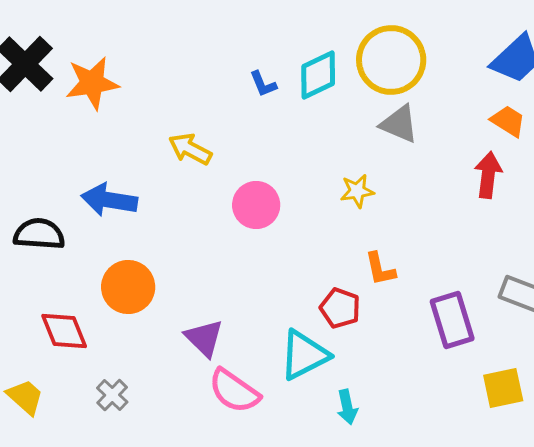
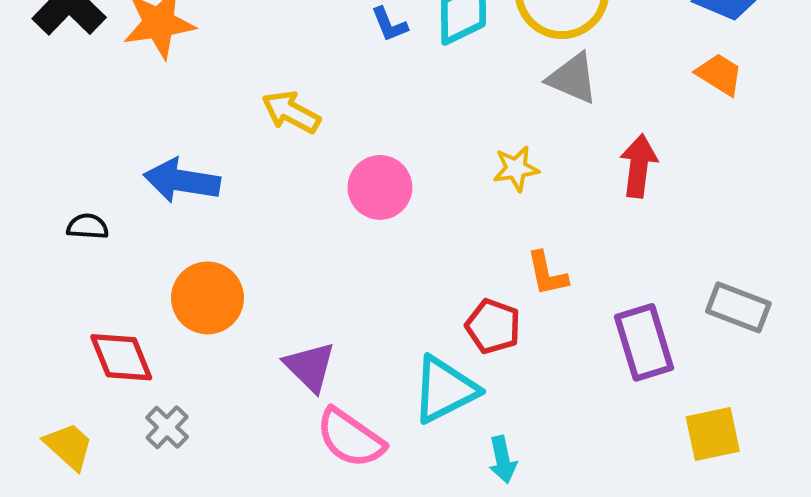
red arrow: (488, 175) -> (639, 166), moved
black semicircle: (39, 234) -> (88, 227), size x0.6
gray cross: (112, 395) -> (167, 427), moved

